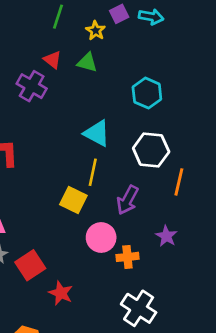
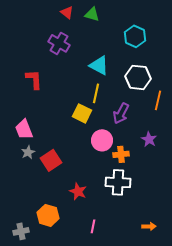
purple cross: (32, 86) -> (59, 43), moved
red star: (61, 293) -> (78, 191), moved
white cross: (139, 308) -> (118, 182), moved, turned -30

